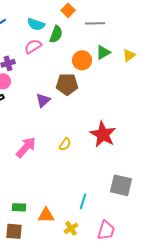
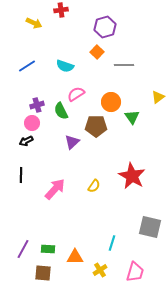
green semicircle: (56, 34) -> (61, 111), moved, turned 132
pink semicircle: (33, 46) -> (76, 94), moved
green triangle: (103, 52) -> (132, 117), moved, turned -35

